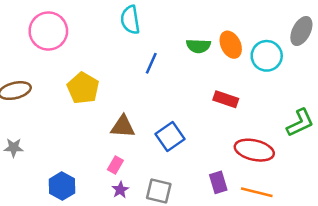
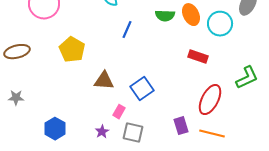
red rectangle: (226, 99) -> (198, 57), moved
red ellipse: (254, 150) -> (210, 100), turned -76
pink rectangle: (115, 165) -> (119, 112), moved

